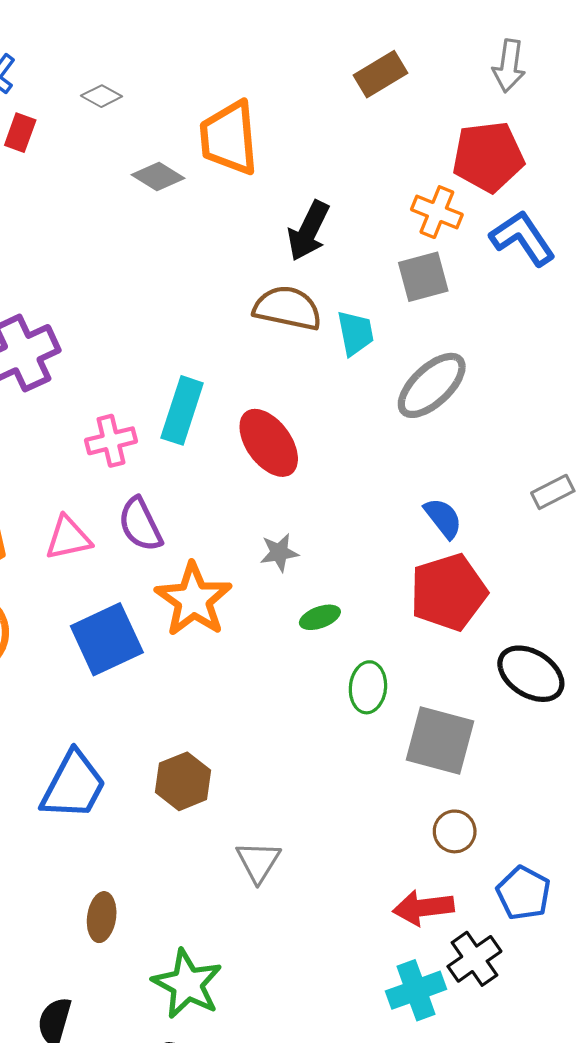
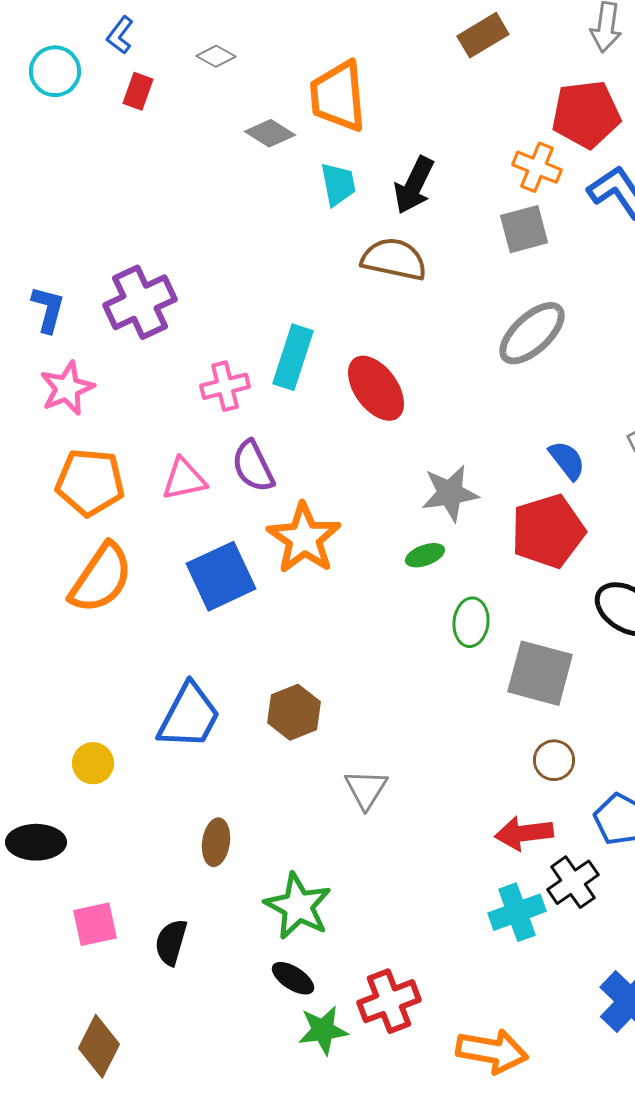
cyan trapezoid: (355, 333) -> (338, 184), moved
blue semicircle: (443, 518) -> (567, 460), moved
gray star: (279, 553) -> (450, 493), moved, size x1.5

